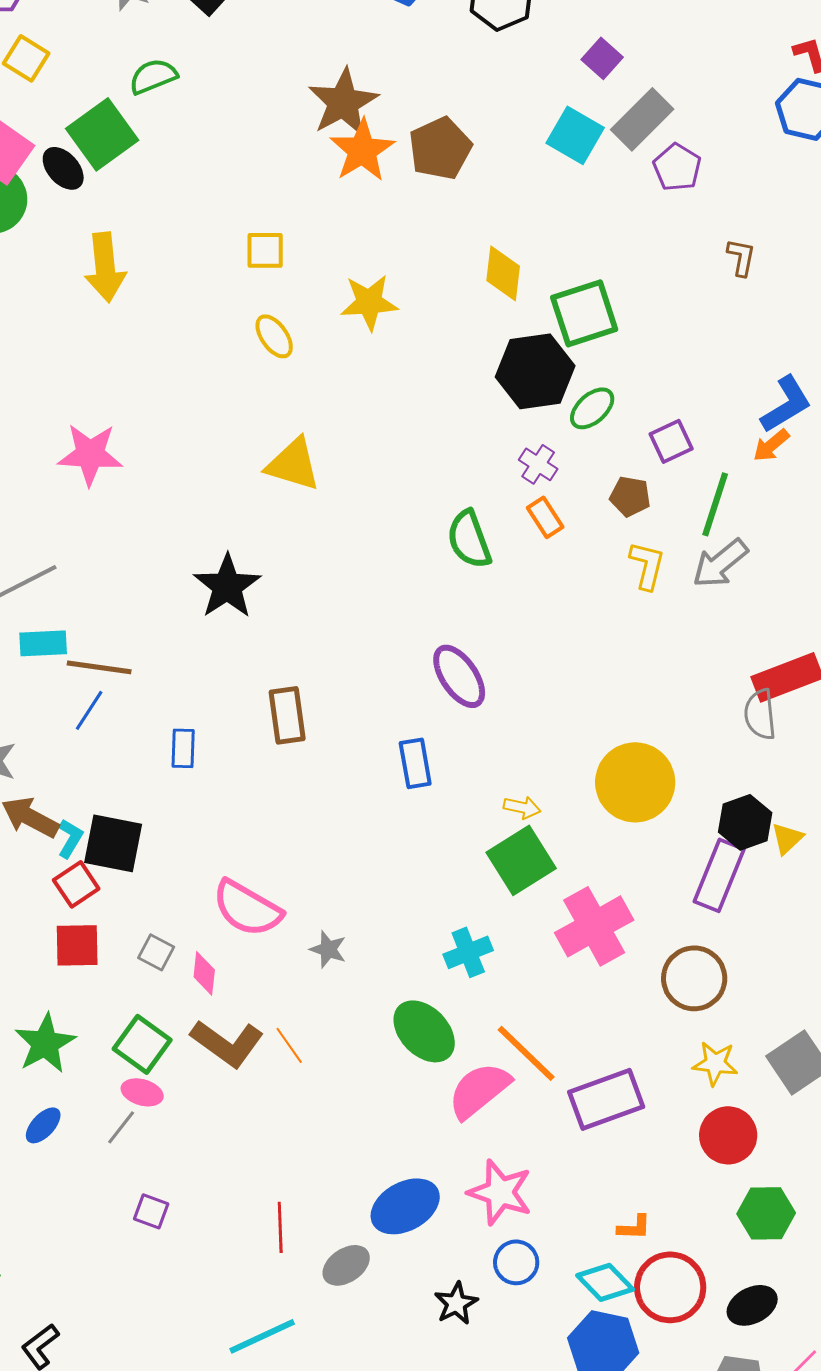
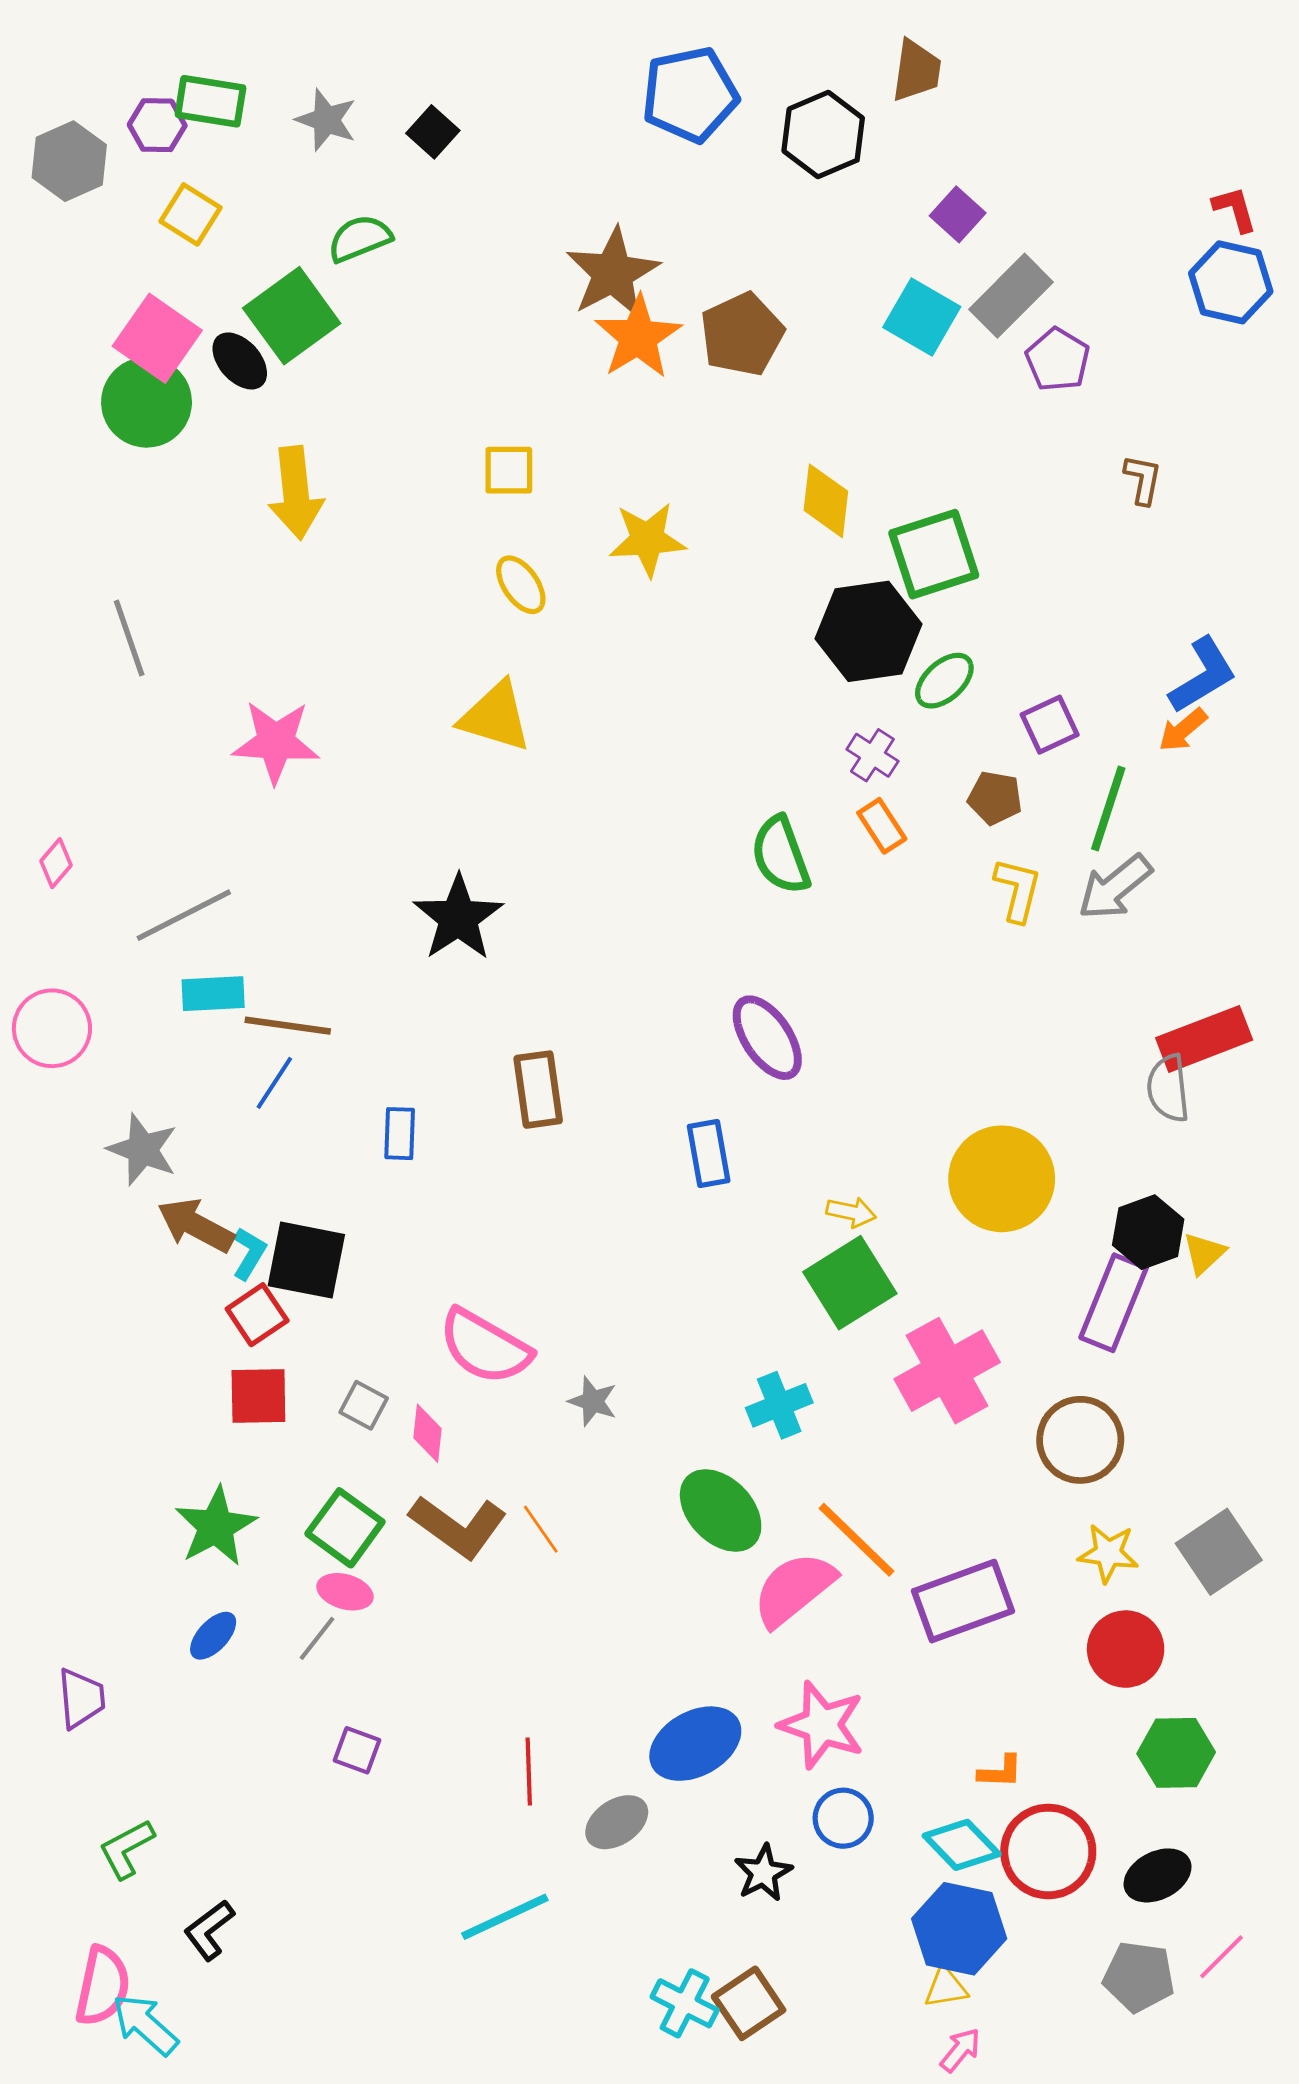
yellow triangle: (293, 464) -> (496, 717), moved

